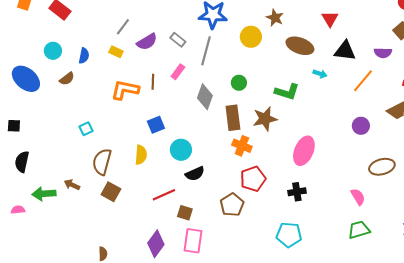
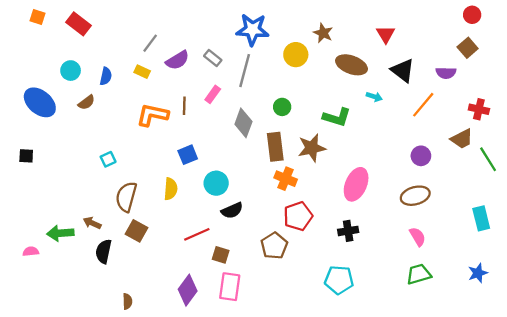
black triangle: (345, 51) -> (403, 71), turned 30
black semicircle: (22, 162) -> (104, 251), moved
brown ellipse: (382, 167) -> (415, 196), moved

